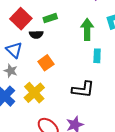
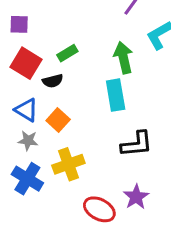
cyan rectangle: (97, 56) -> (116, 95), moved, size x1.5
orange square: (46, 63) -> (58, 120), moved
yellow cross: (34, 93) -> (68, 164), turned 35

